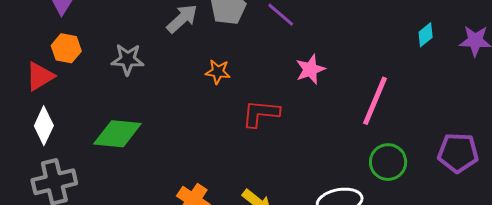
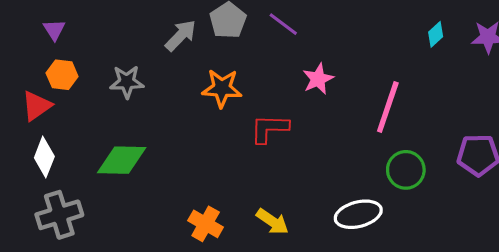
orange star: (218, 72) -> (222, 88), size x1.5

